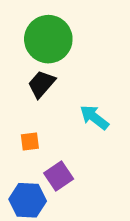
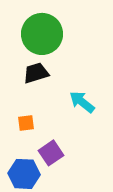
black trapezoid: (41, 84) -> (36, 73), turned 32

